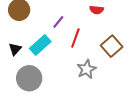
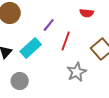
gray circle: (29, 78) -> (20, 81), size x0.7

